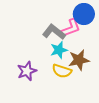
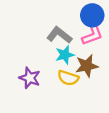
pink L-shape: (71, 28) -> (92, 35), moved
purple star: (27, 71) -> (30, 78), turned -30

